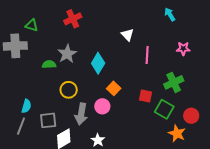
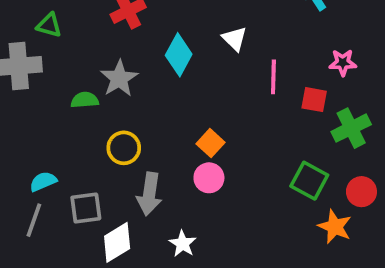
cyan diamond: (98, 63) -> (179, 55), moved
green cross: (174, 82) -> (351, 128), moved
red square: (146, 96) -> (314, 100), moved
cyan semicircle: (26, 106) -> (43, 181), turned -128
pink circle: (102, 106) -> (209, 178), moved

